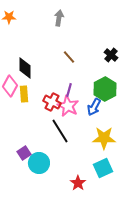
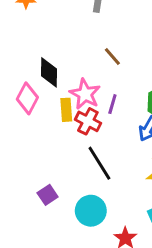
yellow rectangle: (24, 94) -> (66, 110), moved
pink star: (68, 106) -> (85, 94), moved
cyan circle: (39, 163) -> (91, 211), moved

